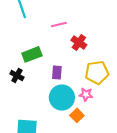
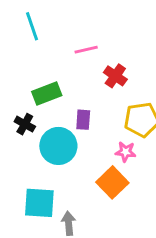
cyan circle: (62, 97) -> (58, 146), moved
orange square: (77, 115) -> (112, 182), size x1.5

